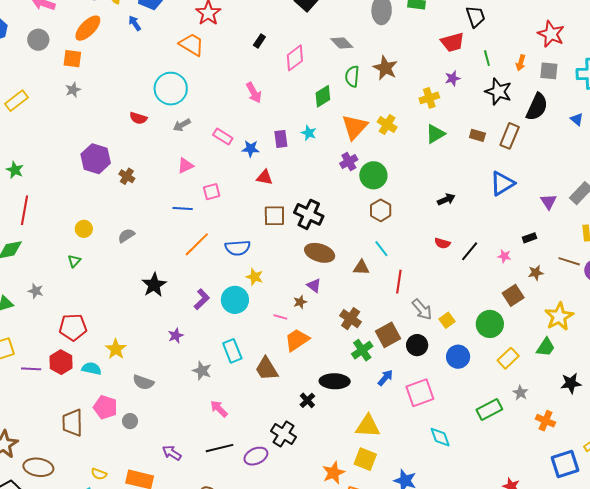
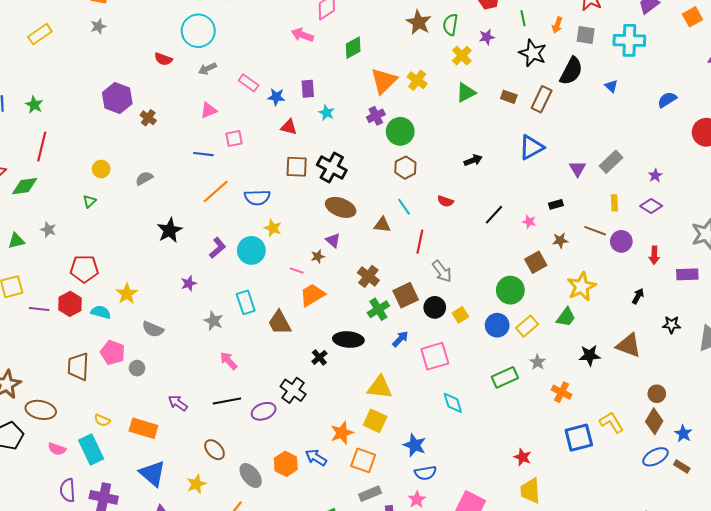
green semicircle: (352, 76) -> (450, 25), moved
pink arrow: (254, 93) -> (302, 35), moved, turned 135
yellow cross: (429, 98) -> (462, 56), turned -30
cyan star: (309, 133) -> (327, 113), moved
red semicircle: (442, 243) -> (445, 201), moved
yellow square: (447, 320) -> (460, 315), moved
blue circle: (458, 357) -> (497, 325), moved

